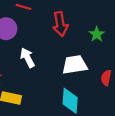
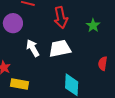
white trapezoid: (75, 65) -> (60, 49), moved

